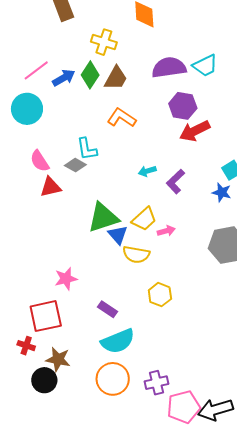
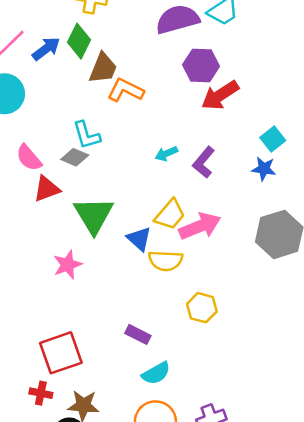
brown trapezoid: (116, 78) -> (103, 68), moved
green triangle: (103, 218) -> (94, 215), moved, turned -36
pink arrow: (166, 231) -> (200, 226), size x1.8
pink star: (66, 279) -> (68, 265), moved
cyan semicircle: (118, 341) -> (156, 373), size x0.7

